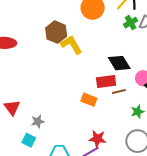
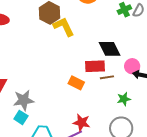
gray star: (38, 121) -> (24, 100), size x1.5
cyan square: (29, 140) -> (21, 117), moved

